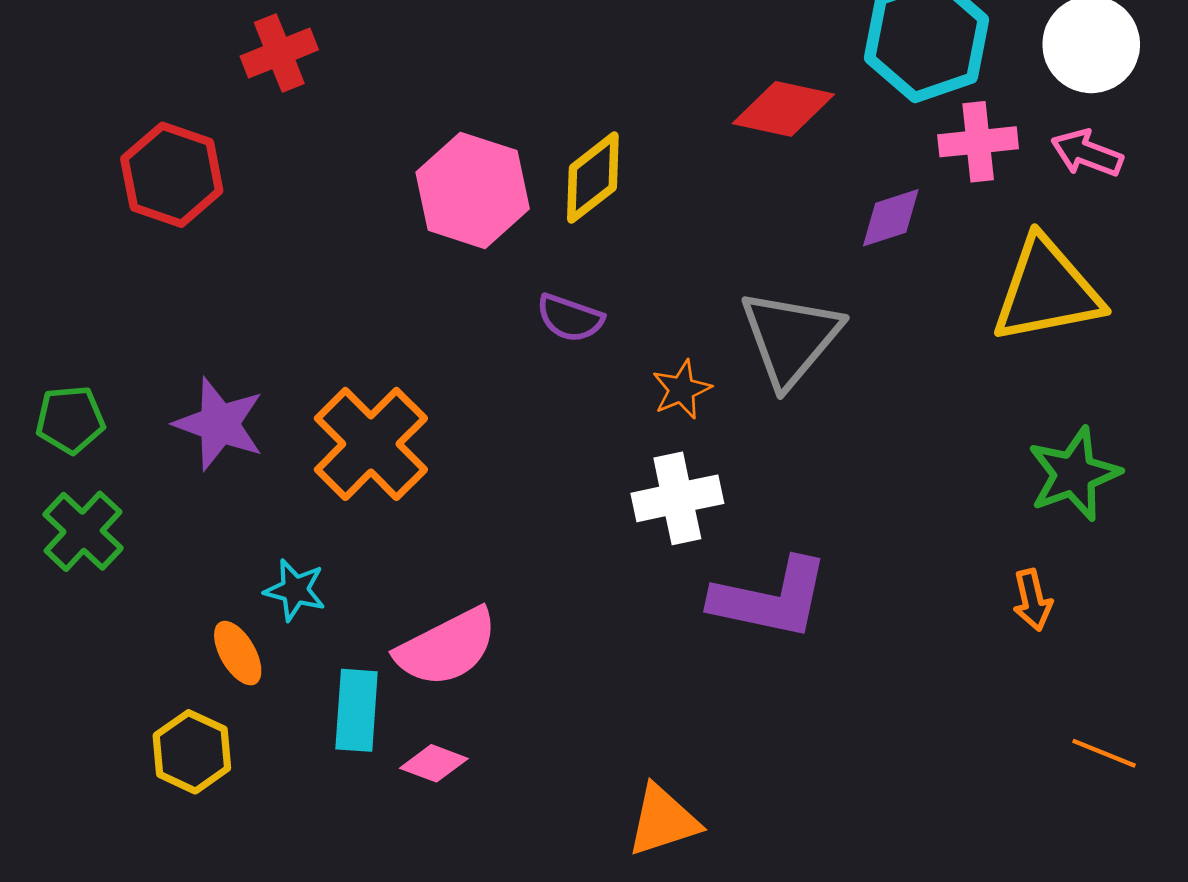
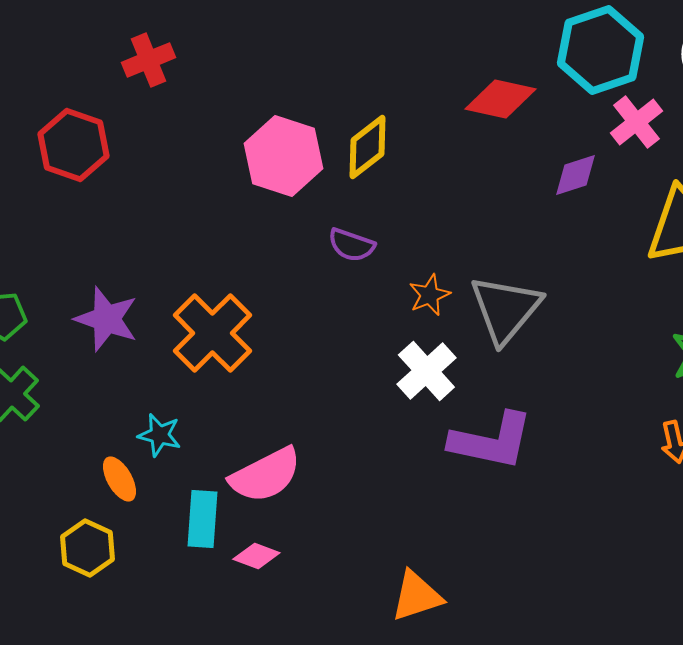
pink cross: (978, 142) -> (636, 122), turned -32
gray triangle: (790, 338) -> (505, 309), moved
white cross: (677, 498) -> (426, 371), turned -30

